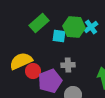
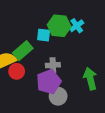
green rectangle: (39, 23) -> (23, 51), moved
purple pentagon: (50, 81) -> (49, 82), moved

